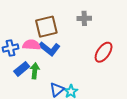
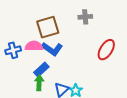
blue rectangle: (22, 69) -> (41, 70), moved
green arrow: (35, 71) -> (39, 83), moved

